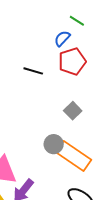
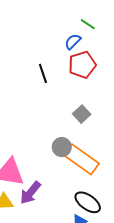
black line: (33, 71) -> (43, 73), turned 54

